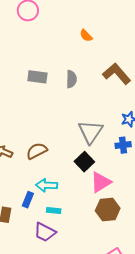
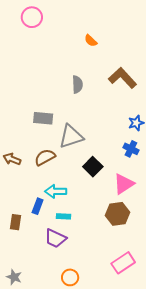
gray rectangle: (37, 77) -> (43, 118), moved
gray triangle: (90, 132) -> (71, 136), moved, turned 40
blue cross: (123, 145) -> (131, 149), turned 35
pink triangle: (101, 182) -> (124, 184), moved

